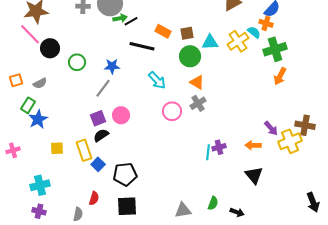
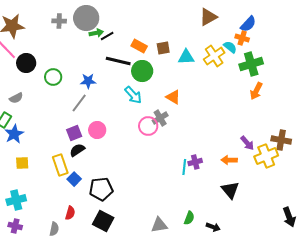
green circle: (190, 56) -> (142, 71), moved
gray cross: (198, 103) -> (160, 118), moved
yellow square: (57, 148) -> (22, 163), moved
black square: (127, 206) -> (103, 221), turned 30

